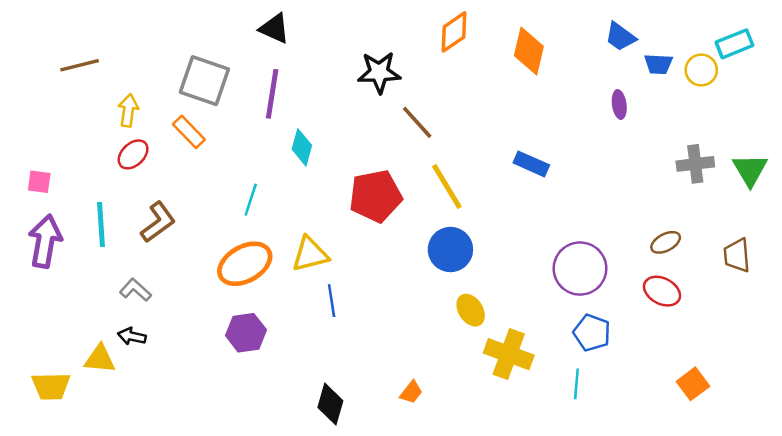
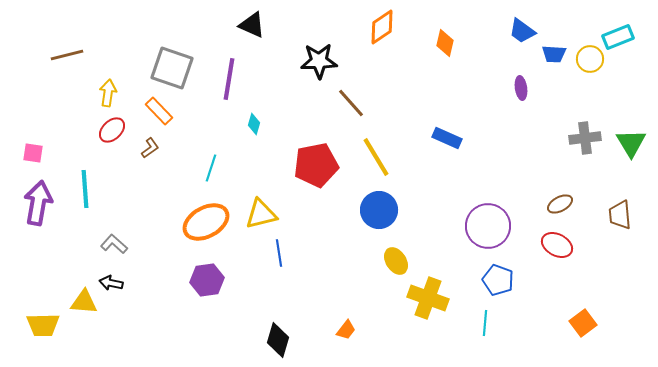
black triangle: (275, 28) -> (252, 25), moved
orange diamond: (529, 51) -> (445, 43), size x0.7
cyan diamond: (302, 147) -> (254, 124), size x0.7
brown L-shape: (158, 222) -> (150, 148), moved, size x0.6

